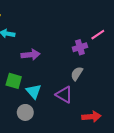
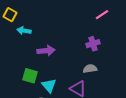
pink line: (98, 35) -> (102, 15), moved
gray semicircle: (77, 74) -> (90, 69), turned 48

